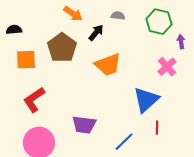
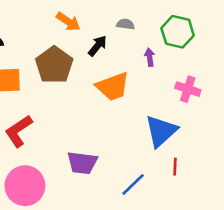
purple arrow: (181, 42) -> (150, 57), moved
pink cross: (167, 67) -> (188, 89), turned -30

